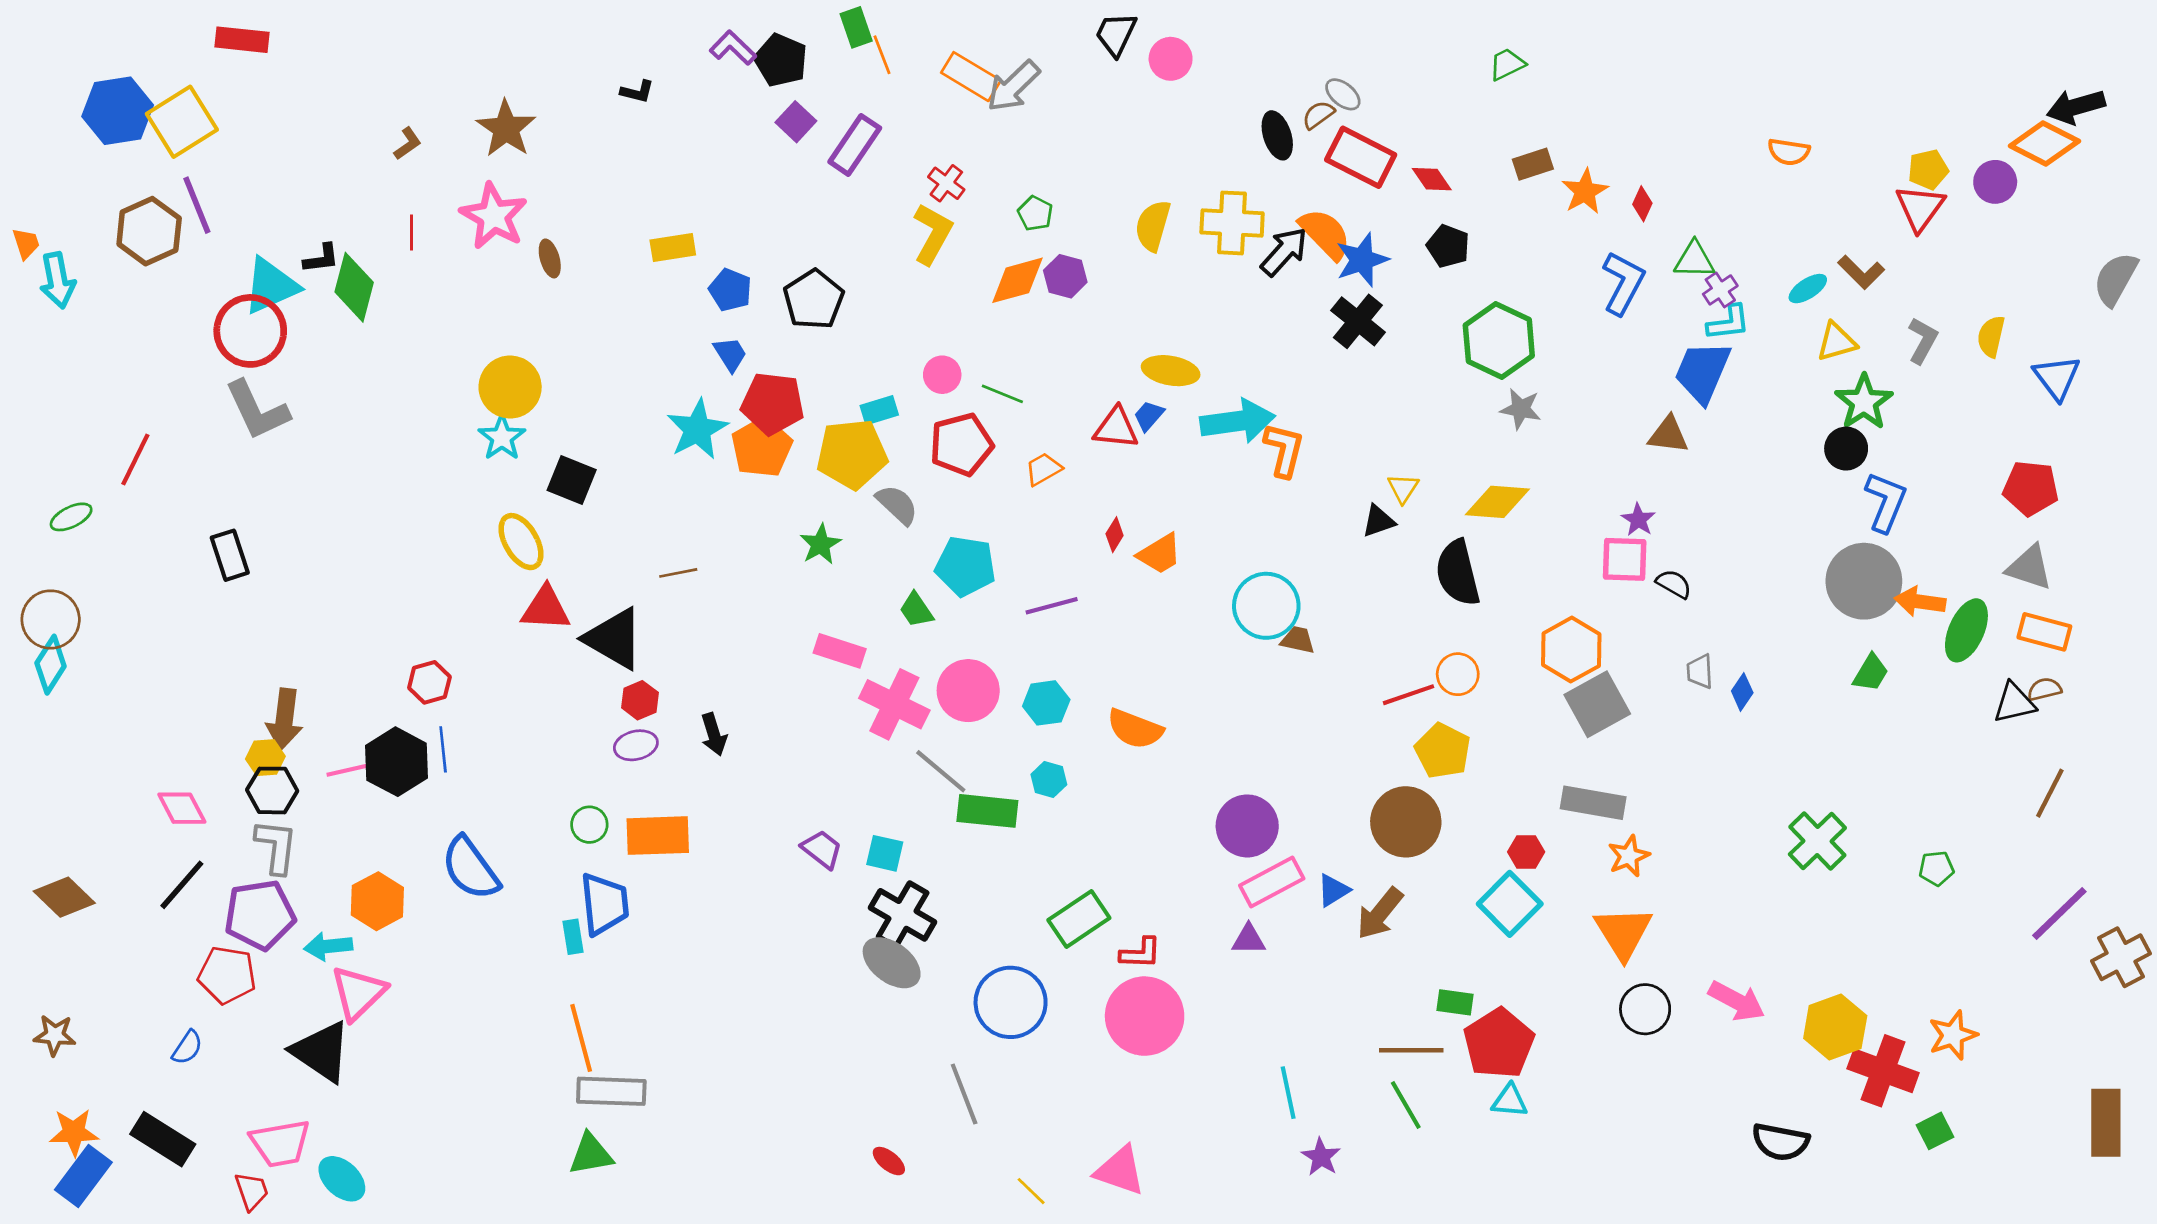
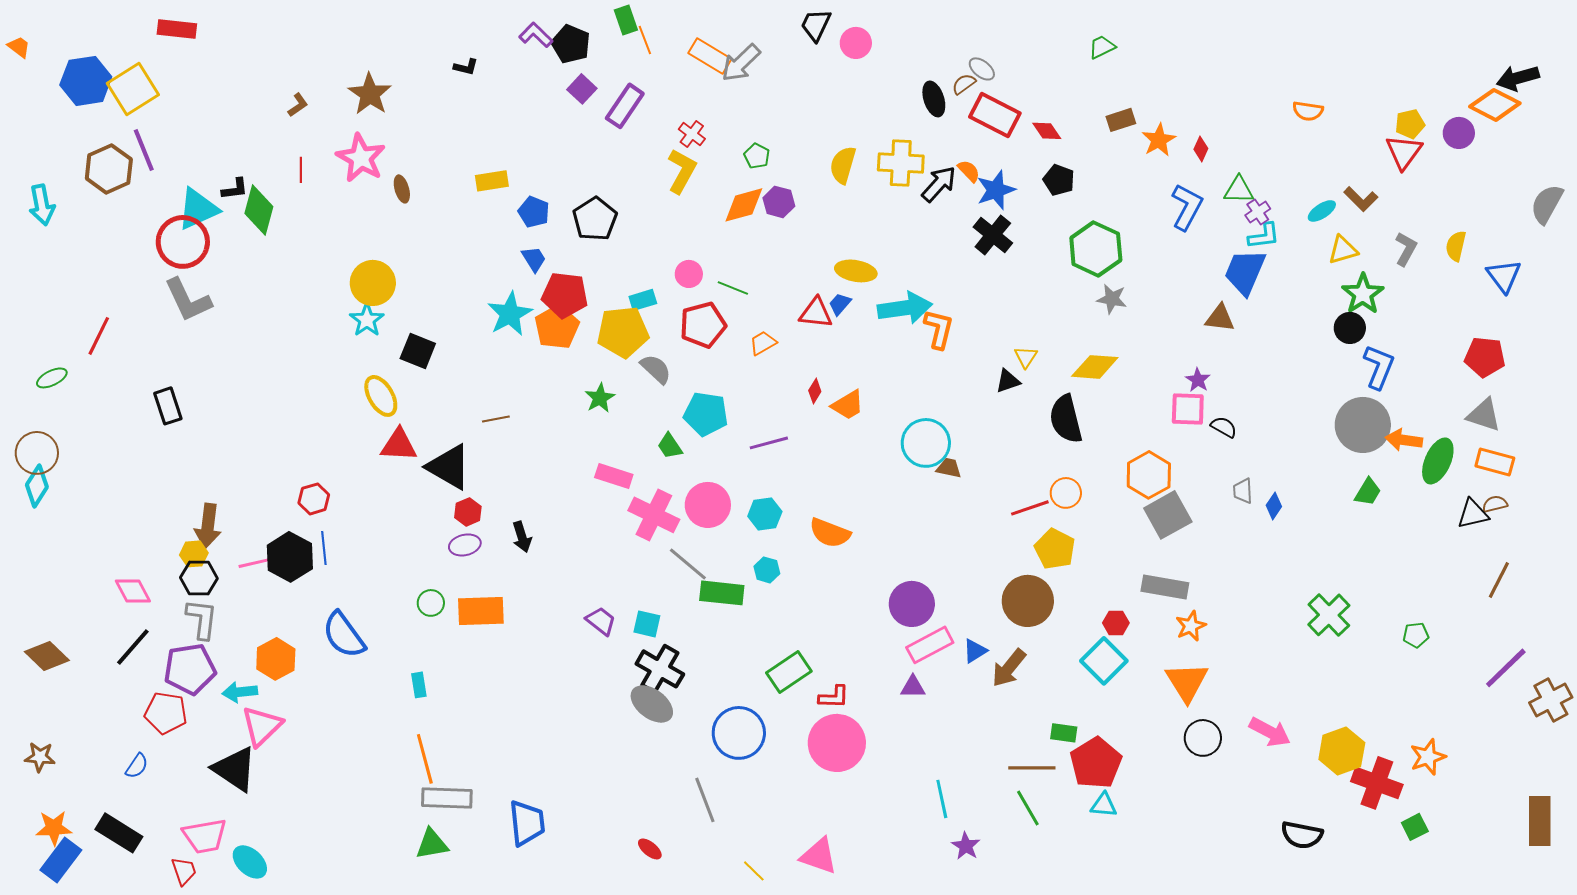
orange semicircle: (1325, 234) -> (969, 171), size x0.6
orange trapezoid: (26, 243) -> (19, 47), moved, turned -35
blue trapezoid: (604, 904) -> (527, 823), moved

